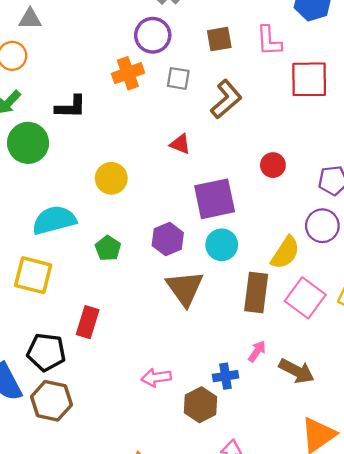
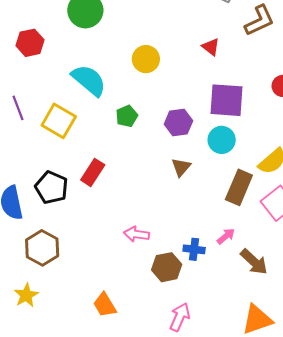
cyan semicircle: (54, 220) -> (89, 80), turned 39
brown triangle: (185, 288) -> (181, 167), size x0.6
brown hexagon: (51, 401) -> (42, 248), moved

